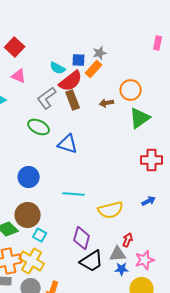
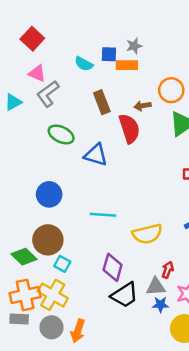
orange rectangle: (94, 69) -> (127, 65), turned 48
red semicircle: (71, 81) -> (129, 129), moved, turned -70
gray L-shape: (47, 98) -> (48, 94), moved

